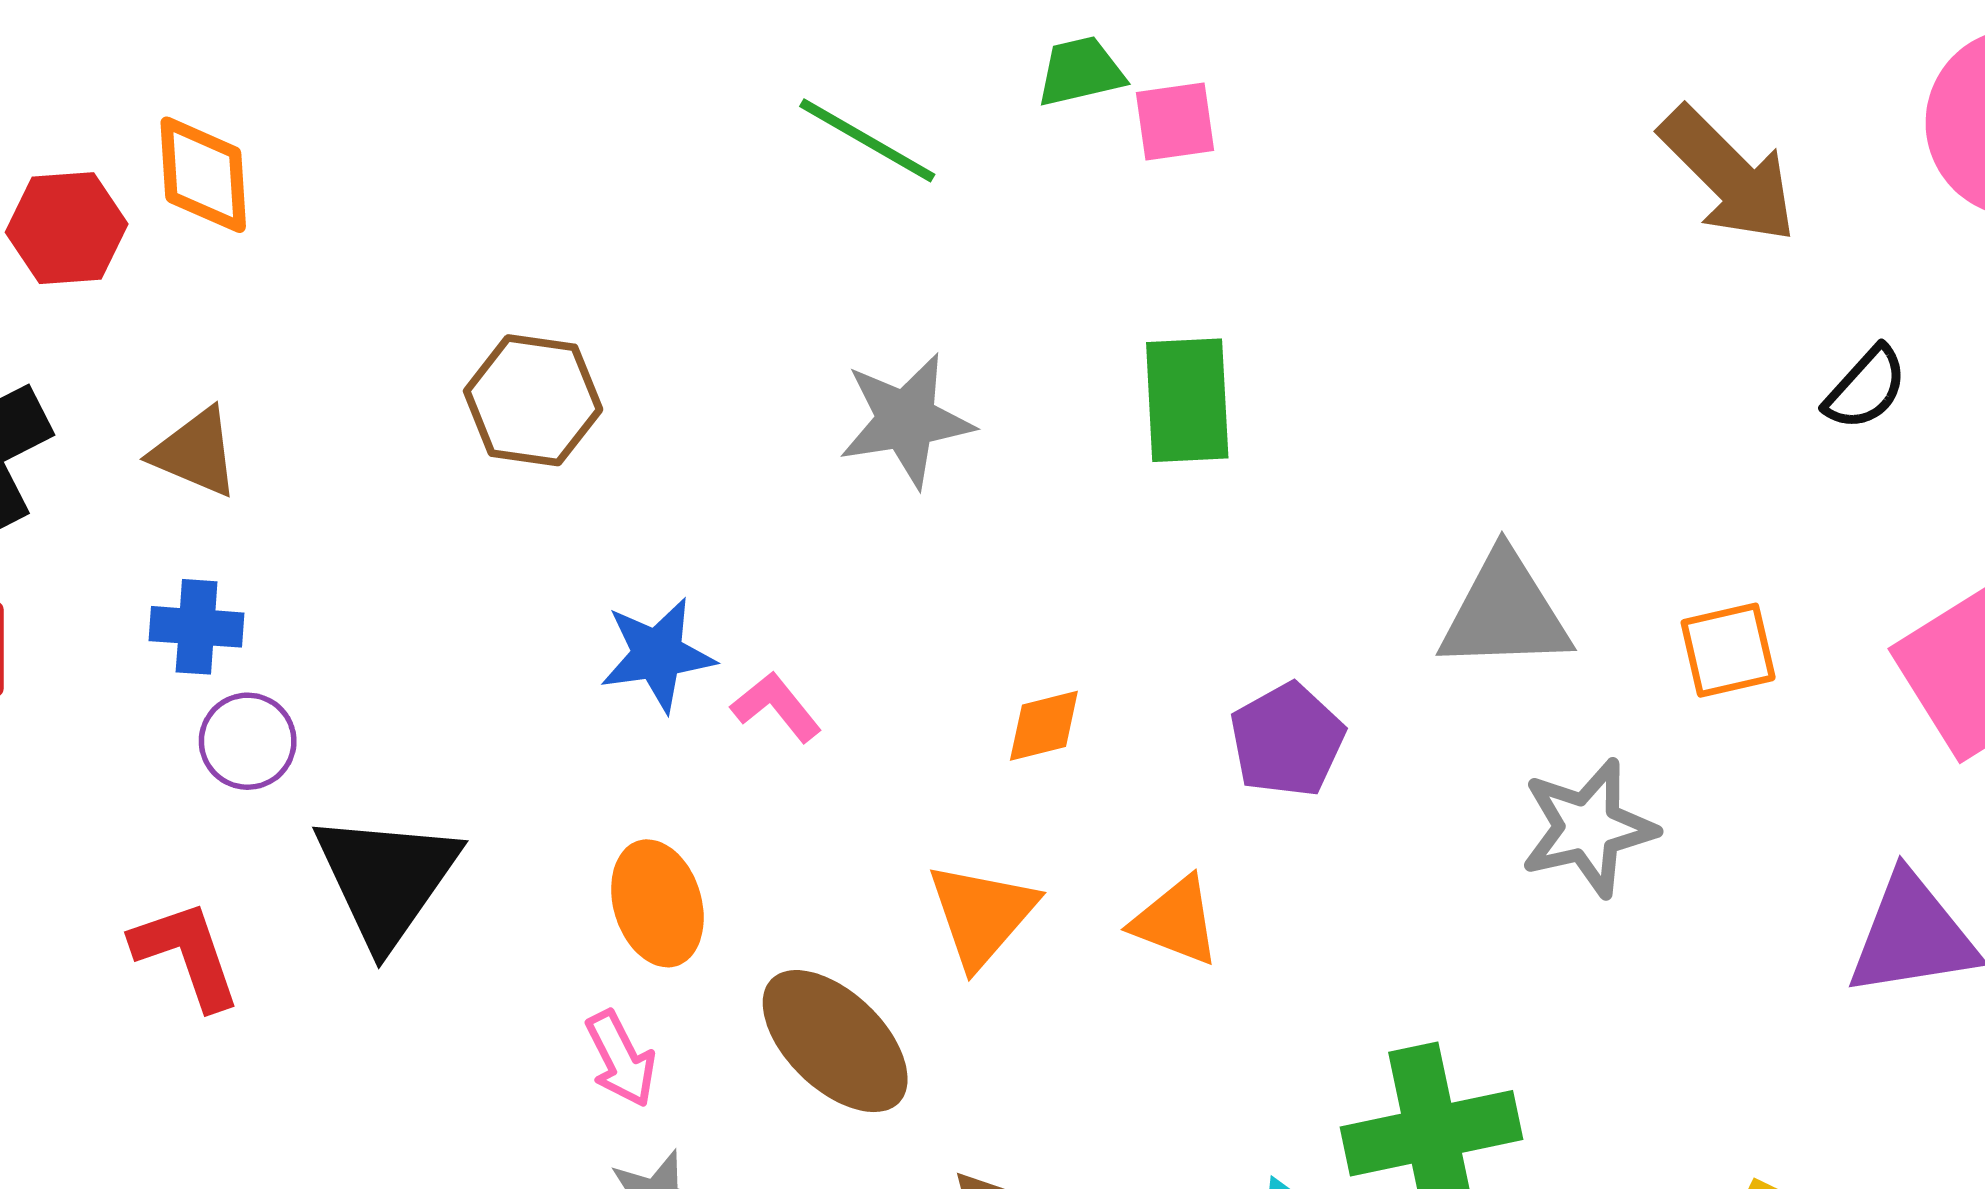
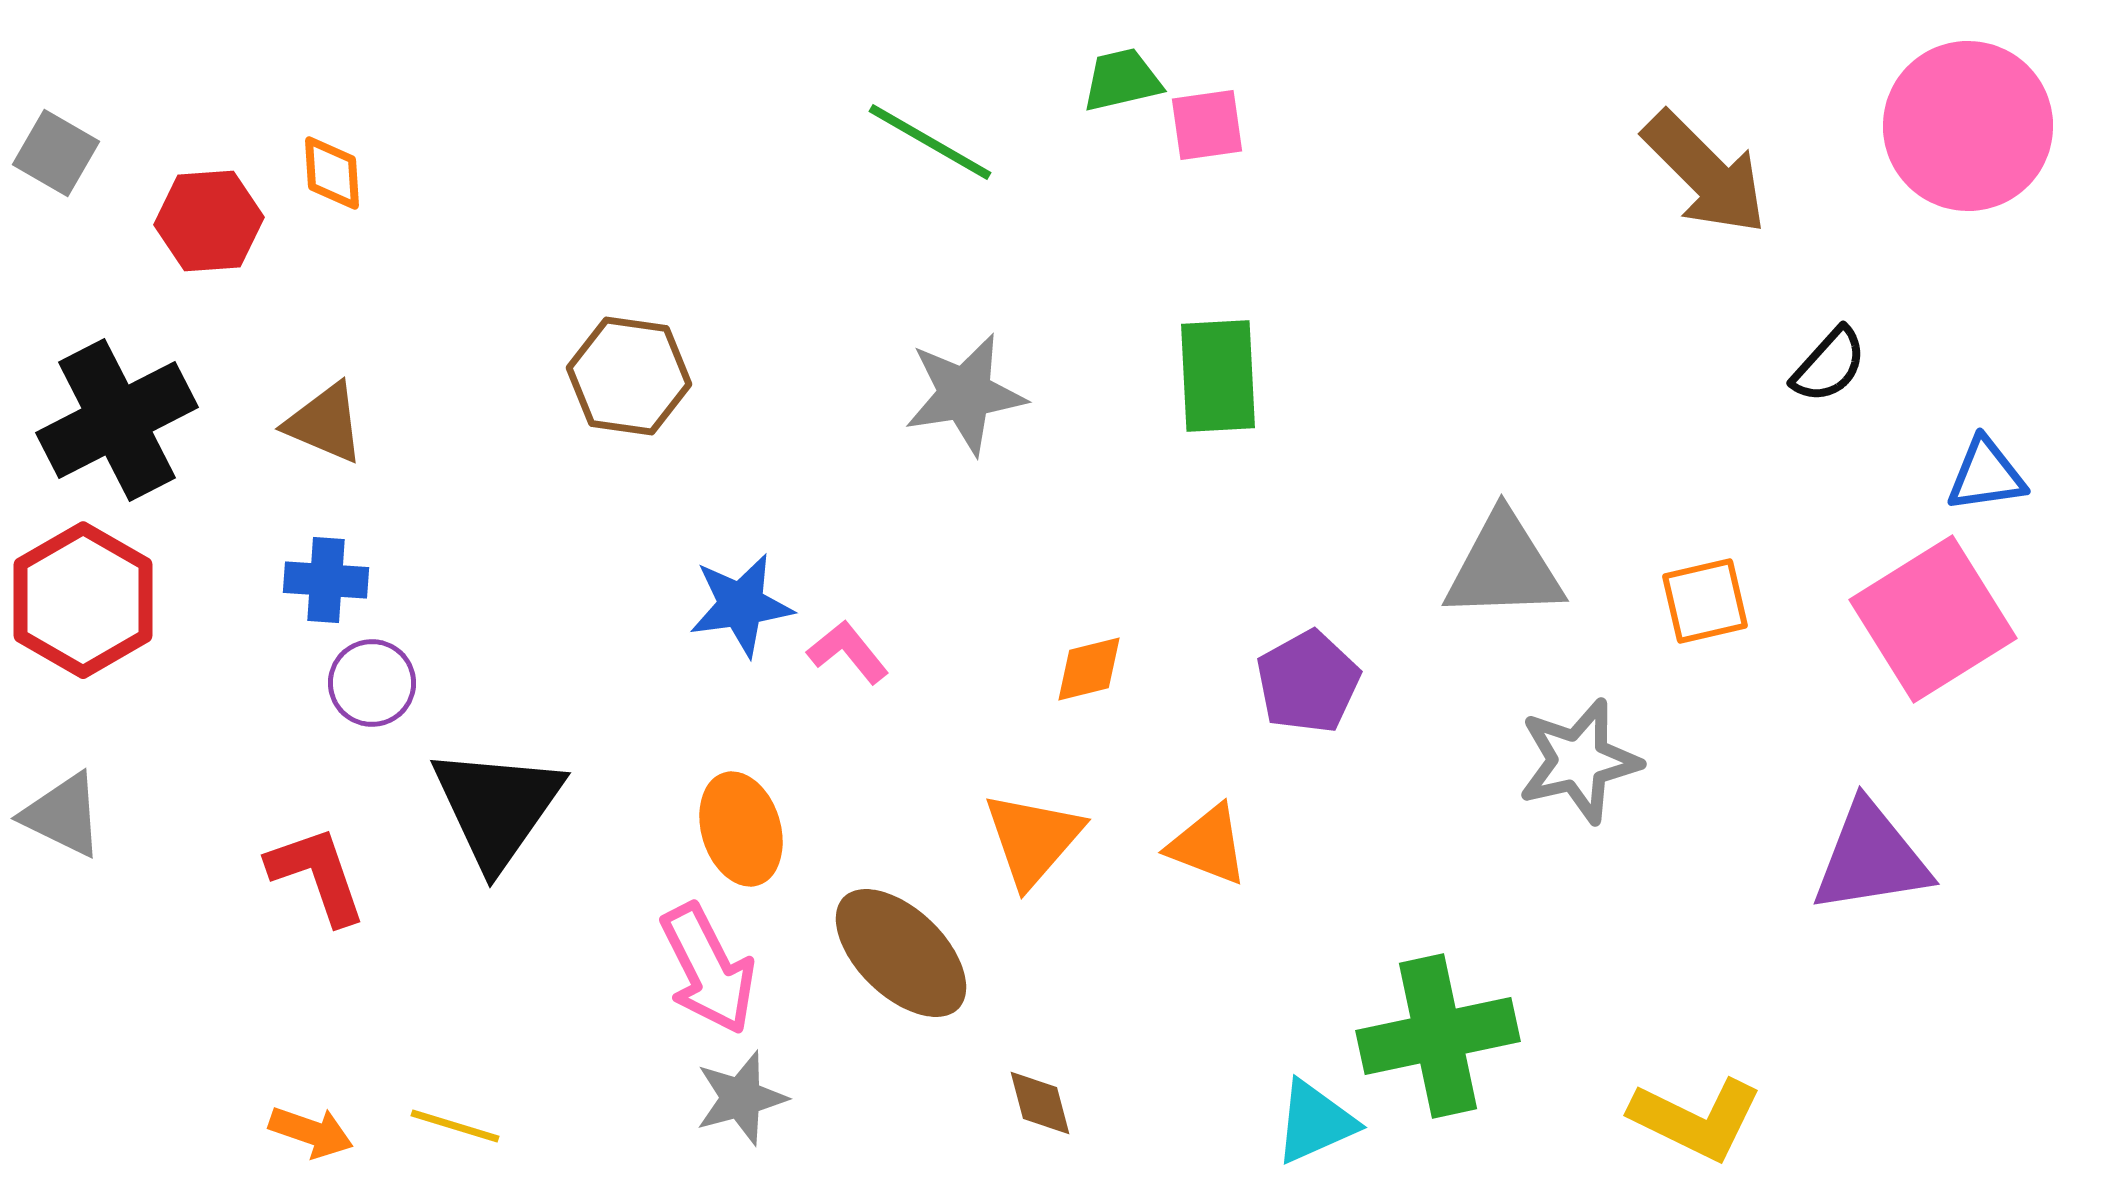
orange diamond: (203, 175) -> (332, 173), size x0.7
pink arrow: (621, 1059) -> (708, 969), size x1.5

